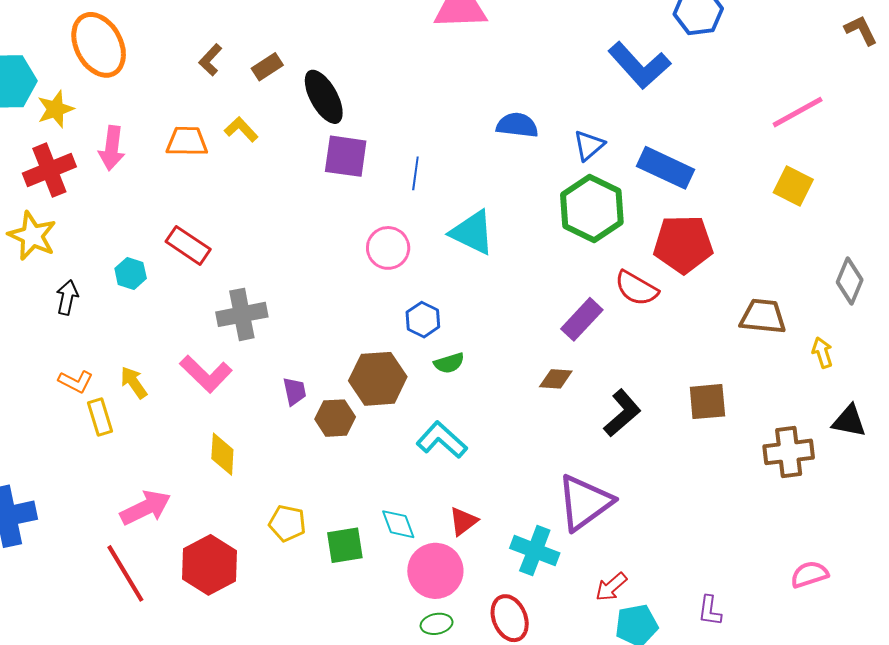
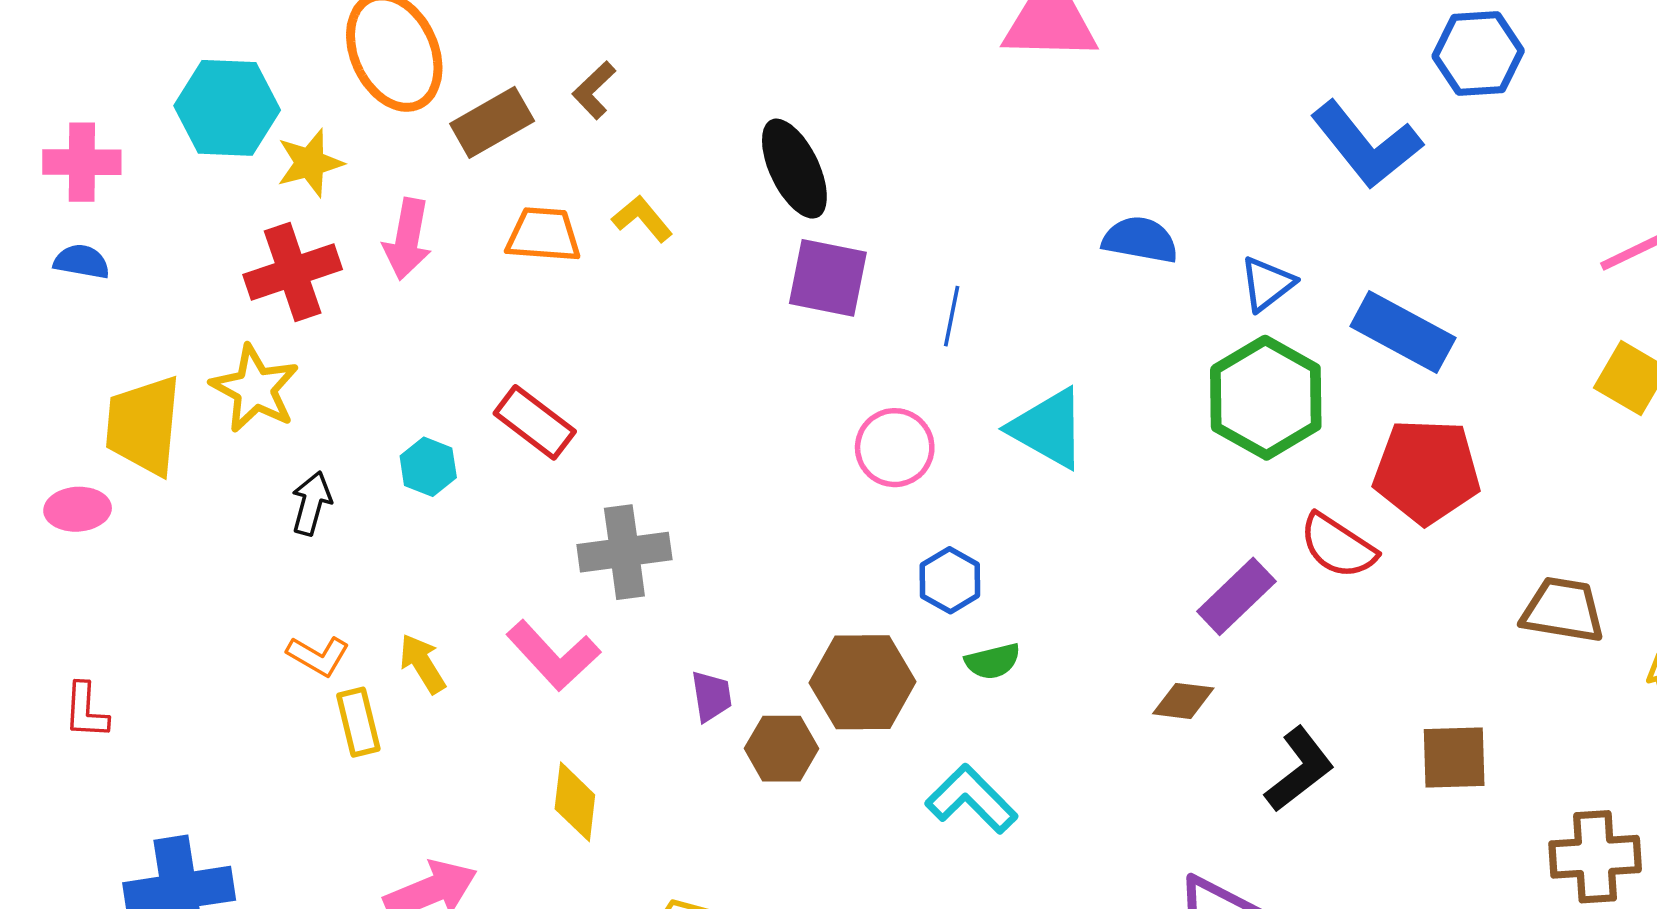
brown rectangle: (267, 67) -> (492, 122), moved, size x1.4

